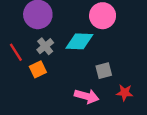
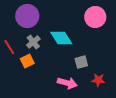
pink circle: (103, 16) -> (95, 17), moved
cyan diamond: (79, 41) -> (61, 38), turned 55

